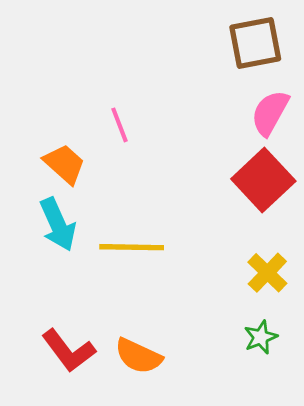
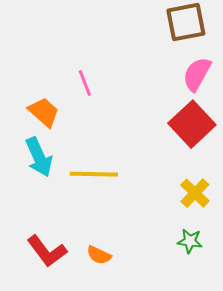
green star: (261, 337) -> (190, 241), turned 30
orange semicircle: (138, 356) -> (99, 255), size x0.7

